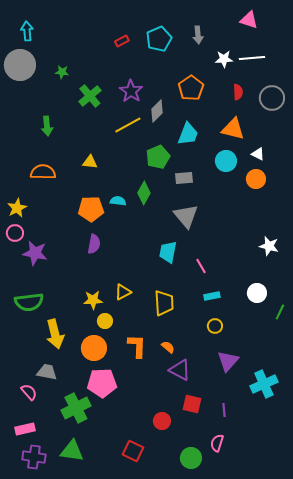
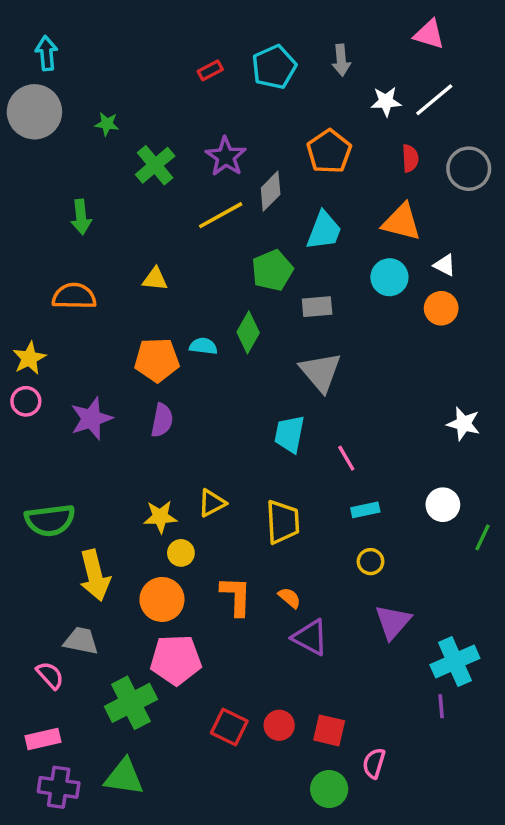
white line: (252, 58) -> (434, 100), turned -35
purple star: (35, 253) -> (91, 419), moved, turned -30
red square: (192, 404) -> (329, 730), moved
purple line: (224, 410) -> (441, 706), moved
red square: (133, 451) -> (229, 727), moved

